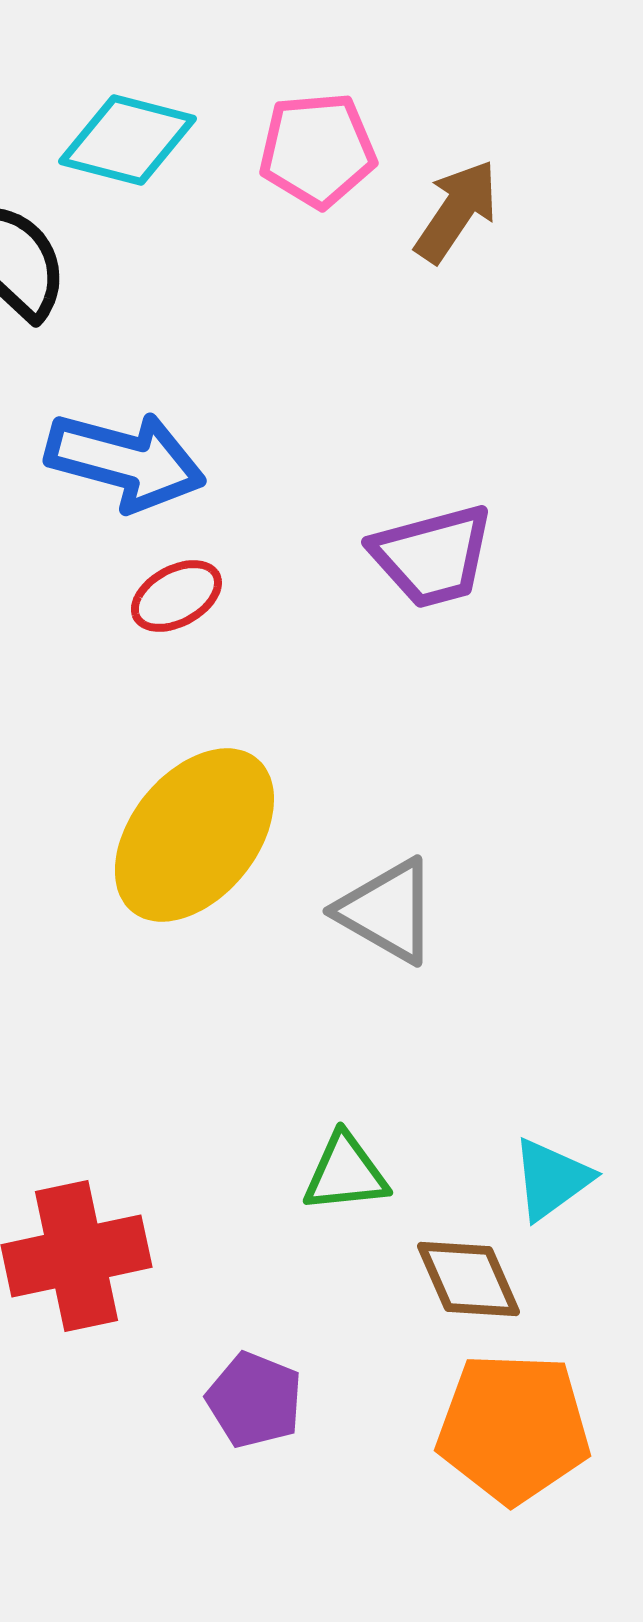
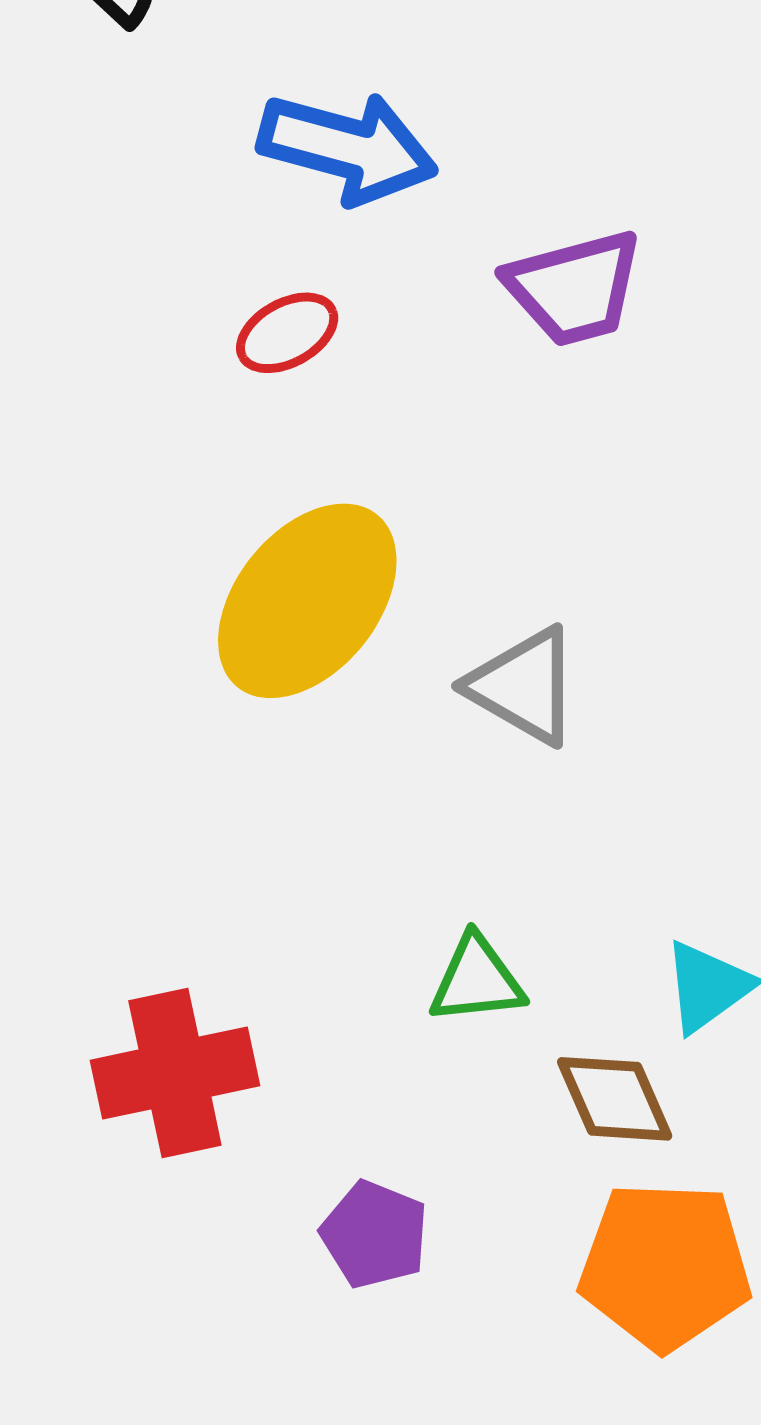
blue arrow: (125, 461) -> (348, 148), moved

